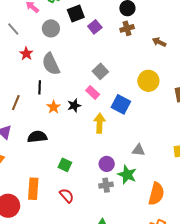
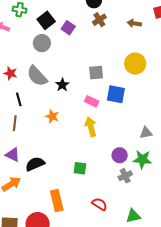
gray circle: (51, 28) -> (42, 43), moved
gray square: (100, 71) -> (96, 73), moved, turned -35
black line: (40, 87) -> (19, 99), moved
pink rectangle: (93, 92) -> (92, 101), moved
black star: (74, 106) -> (62, 85), moved
yellow arrow: (99, 123) -> (91, 127), moved
black semicircle: (37, 137) -> (35, 164), moved
red semicircle: (67, 196) -> (100, 204), moved

